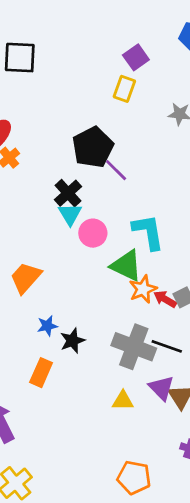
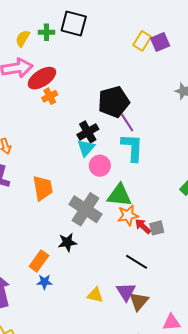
yellow rectangle: (124, 89) -> (142, 41), moved
cyan L-shape: (148, 232) -> (132, 147), moved
green triangle: (126, 266) -> (119, 195), turned -32
orange trapezoid: (26, 278) -> (43, 188), turned 116
blue star: (47, 326) -> (44, 282), moved
gray cross: (134, 347) -> (85, 209), moved

